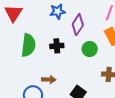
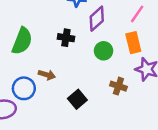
green semicircle: (28, 45) -> (22, 41), moved

